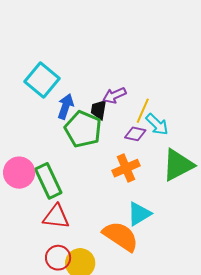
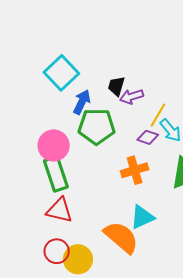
black trapezoid: (99, 110) -> (116, 86), moved
green pentagon: (83, 129) -> (97, 126), turned -30
pink circle: (19, 173) -> (54, 145), moved

